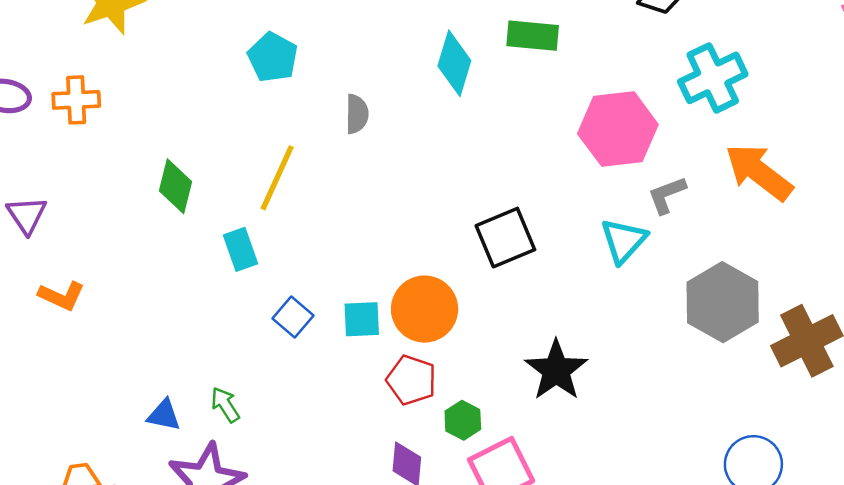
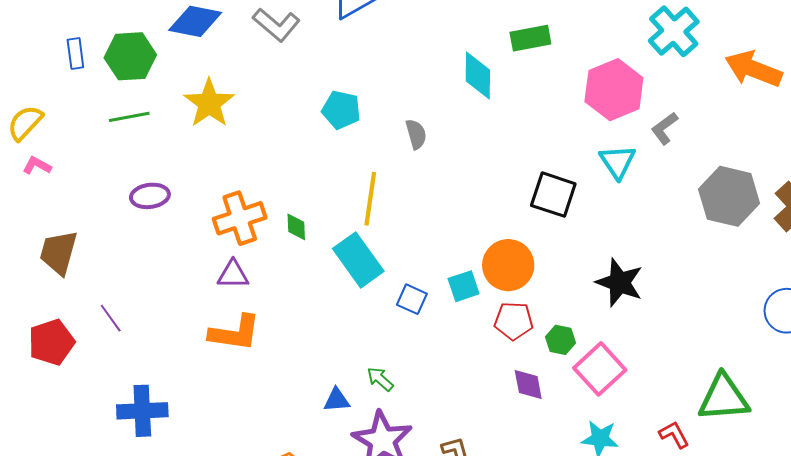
orange cross: (76, 100) -> (240, 218), moved, size x1.4
orange arrow: (759, 172) -> (753, 69), moved
green diamond: (176, 186) -> (296, 227), size x0.7
purple triangle: (27, 215) -> (233, 275), moved, turned -40
black square: (505, 238) -> (553, 195), turned -33
cyan triangle: (624, 241) -> (618, 162), moved
cyan rectangle: (240, 249) -> (358, 260), size x1.6
orange L-shape: (62, 296) -> (235, 333), size x1.5

